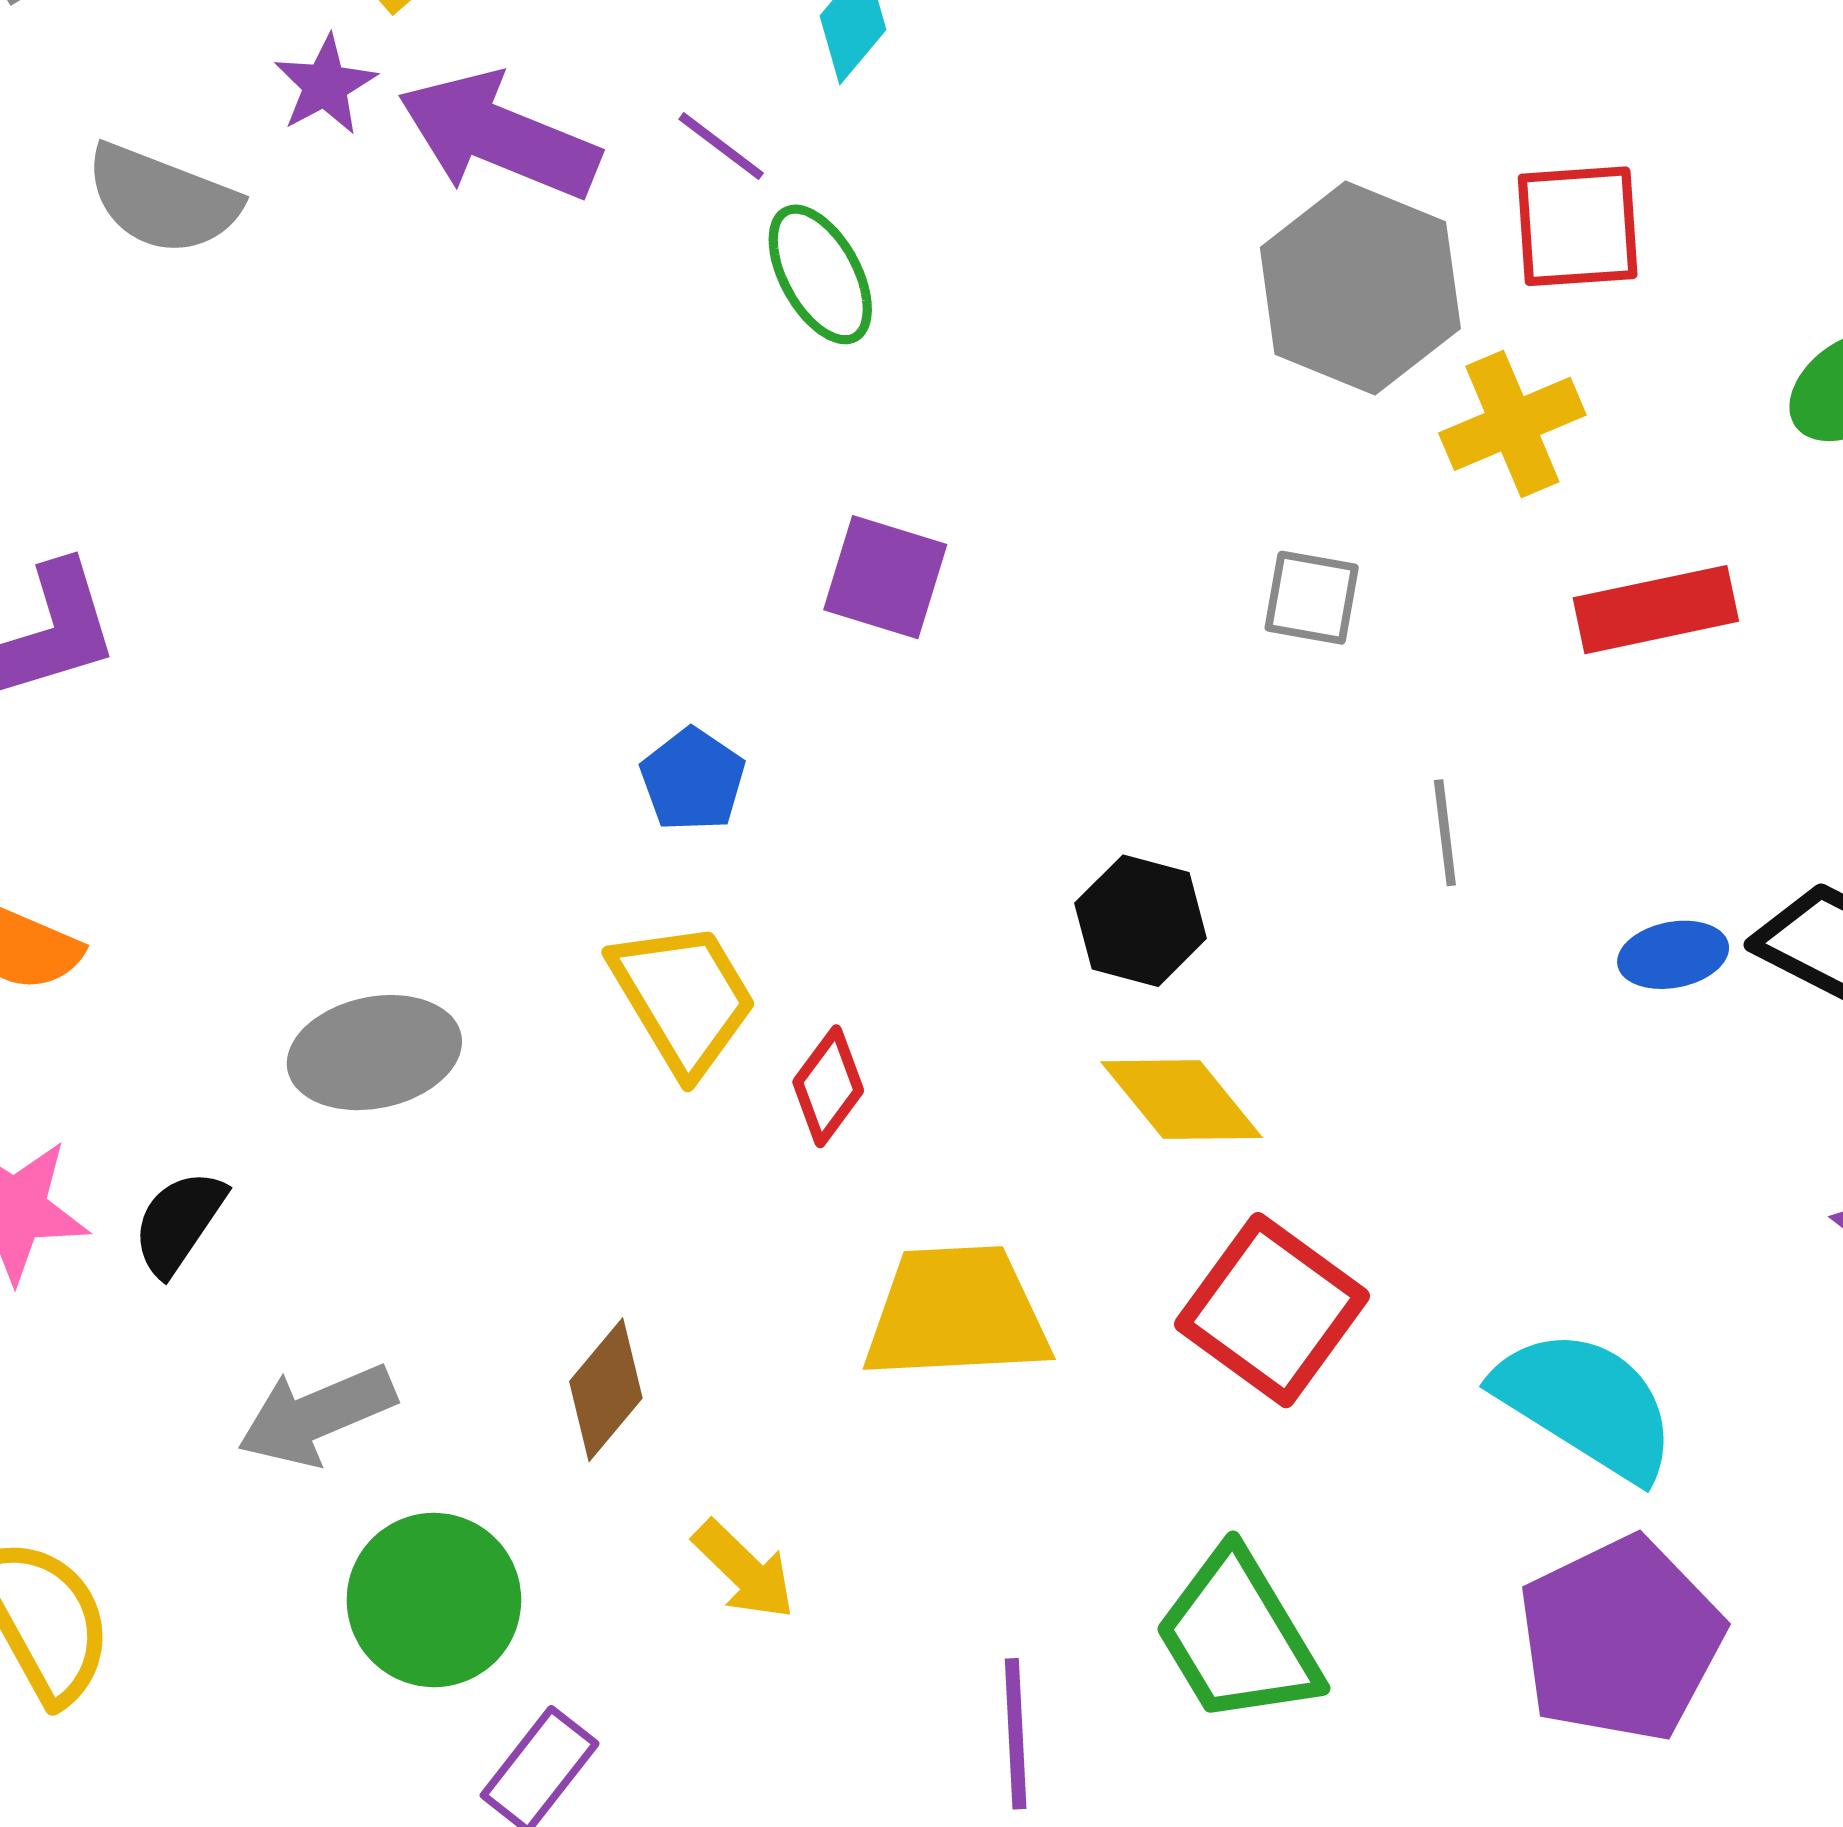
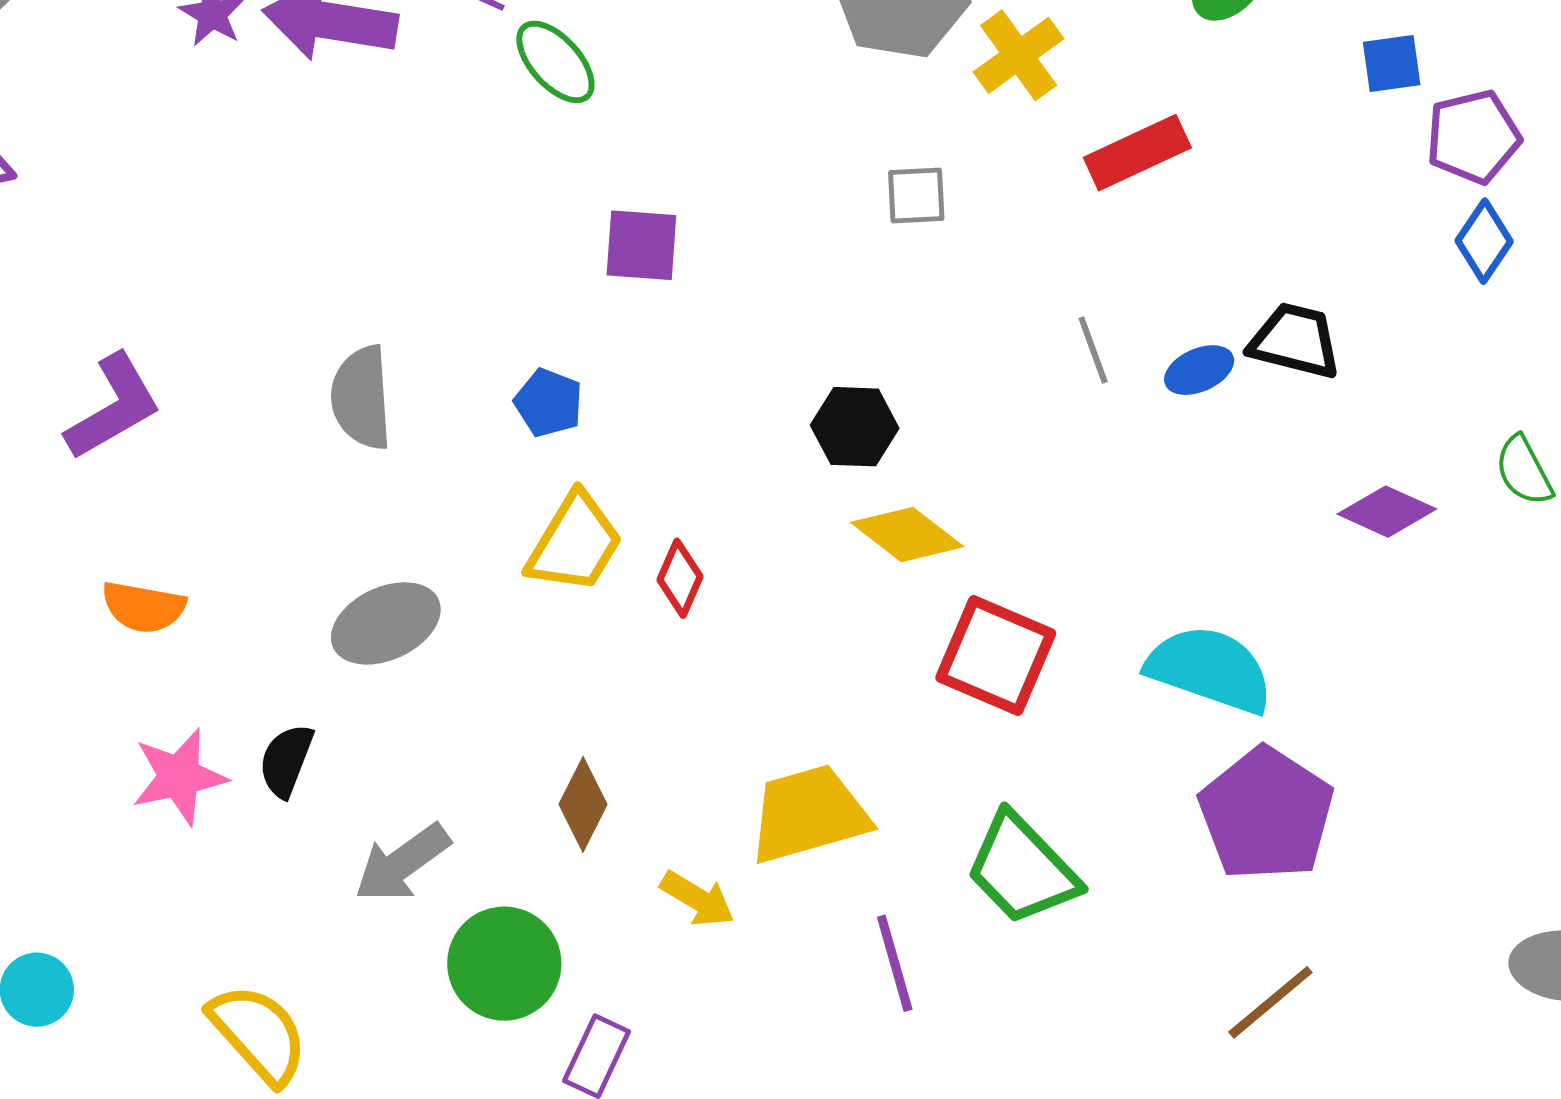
gray semicircle: (162, 199) -> (361, 398), moved, turned 78
gray line: (1445, 833) -> (1093, 350), moved
yellow trapezoid: (683, 998) -> (575, 543), turned 75
yellow trapezoid: (957, 1313) -> (809, 814), moved

